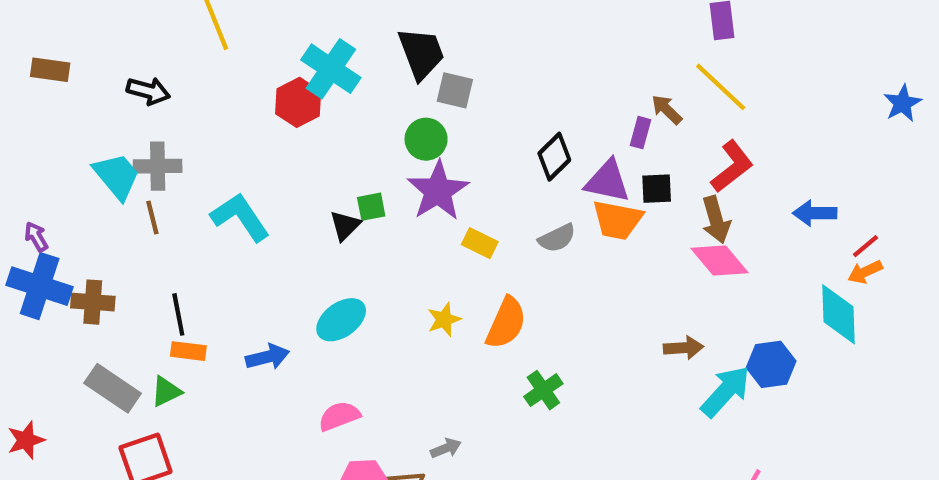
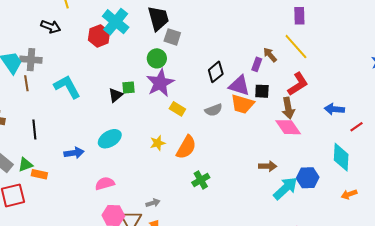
black arrow: (148, 91) -> (51, 27), moved
orange arrow: (865, 272) -> (349, 194), moved
orange rectangle: (188, 351) -> (39, 174), moved

